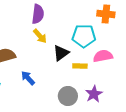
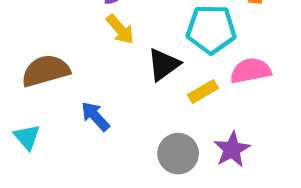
yellow rectangle: (80, 66) -> (203, 91), turned -32

